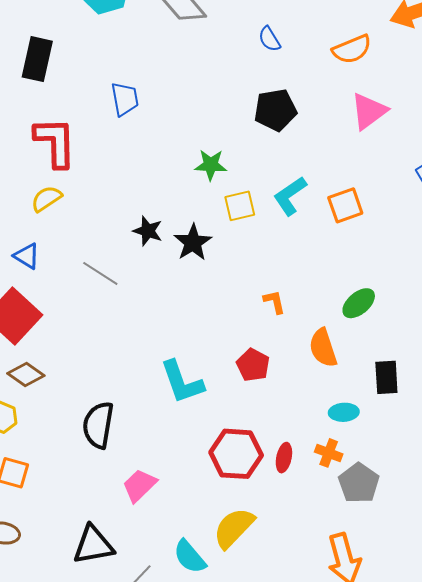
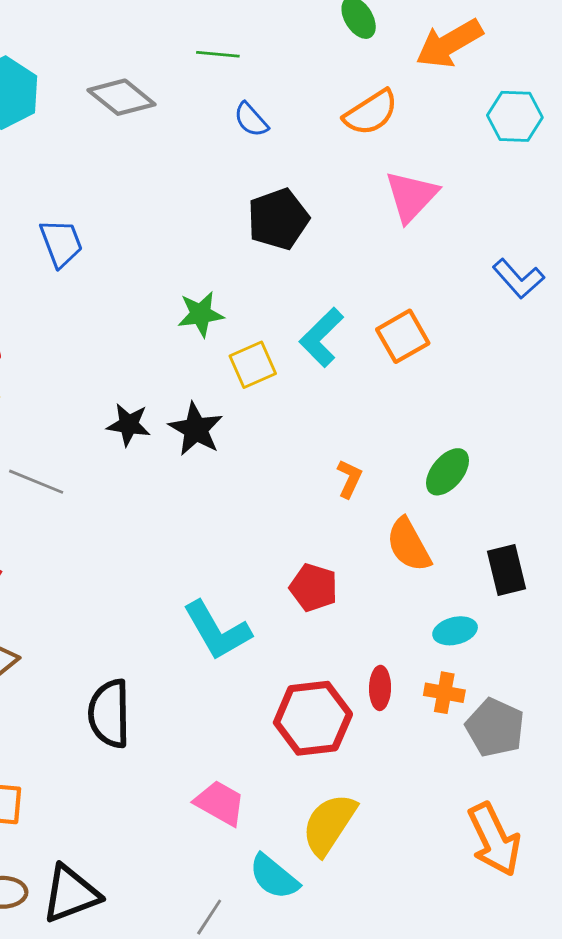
gray line: (100, 273) -> (36, 482), moved
orange L-shape: (274, 302) -> (349, 479), moved, turned 48
red ellipse: (284, 458) -> (380, 688), moved
pink trapezoid: (139, 485) -> (220, 803), moved, turned 84
black triangle: (93, 545) -> (71, 894), moved

